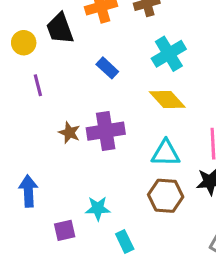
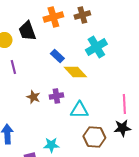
yellow diamond: (167, 99) -> (75, 72), moved
purple cross: (106, 131) -> (56, 96), size x0.6
cyan triangle: (166, 153) -> (79, 110), moved

